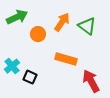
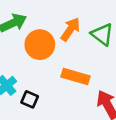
orange circle: (38, 34) -> (40, 45), size x1.5

